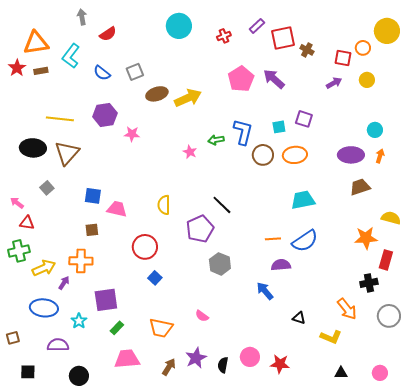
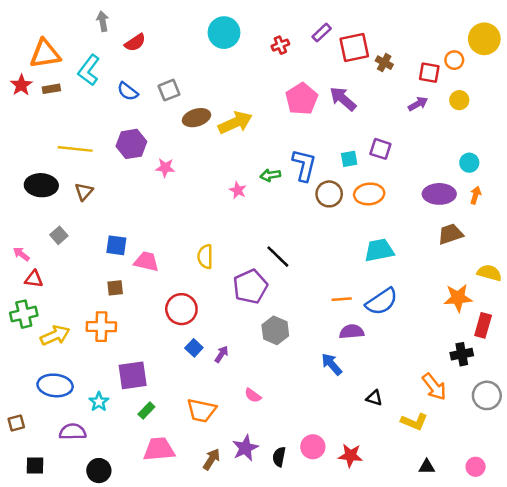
brown triangle: (67, 153) -> (84, 191), size x0.6
purple arrow: (64, 283) -> (222, 354), moved

